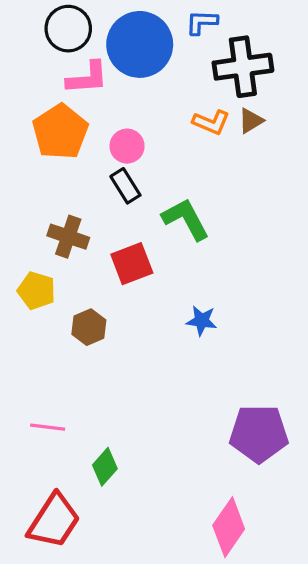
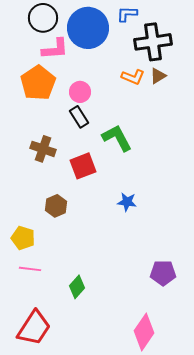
yellow pentagon: (36, 291) -> (23, 238), moved
purple pentagon: (259, 434) -> (163, 273), size x0.7
green diamond: (105, 467) -> (77, 287), moved

